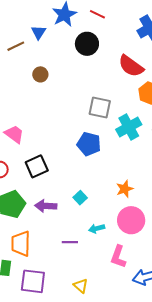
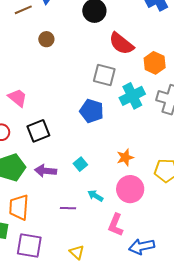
red semicircle: (131, 66) -> (121, 44), moved
cyan arrow: (97, 228) -> (95, 196), turned 42

